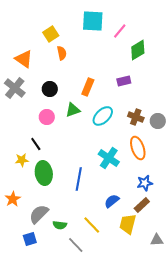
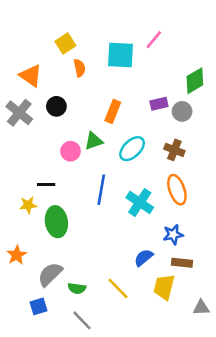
cyan square: (93, 21) -> (121, 55), moved
green diamond: (138, 50) -> (195, 81), moved
black circle: (50, 89) -> (56, 106), moved
pink circle: (47, 117) -> (71, 151), moved
gray circle: (158, 121) -> (182, 111), moved
black line: (36, 144) -> (46, 185), turned -56
blue line: (79, 179) -> (101, 190), moved
blue star: (145, 183) -> (173, 235), moved
brown rectangle: (142, 205) -> (182, 263), turned 49
gray line: (76, 245) -> (82, 320), moved

